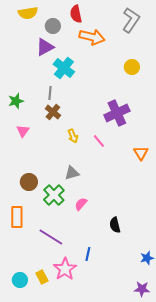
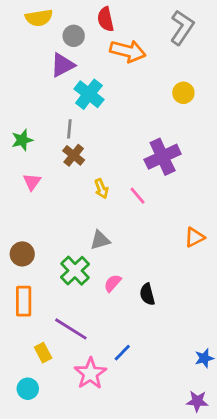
orange triangle: (141, 153) -> (194, 237), moved, turned 35
brown circle: (29, 182) -> (22, 254), moved
black semicircle: (115, 225) -> (147, 294), moved
blue line: (88, 254) -> (122, 353), turned 32
yellow rectangle: (42, 277) -> (43, 353), moved

